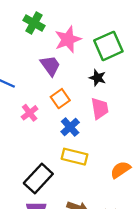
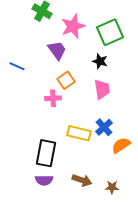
pink cross: (30, 113) -> (53, 98), moved, turned 35
blue cross: (70, 127) -> (104, 127), moved
black rectangle: (38, 178) -> (46, 153), turned -32

